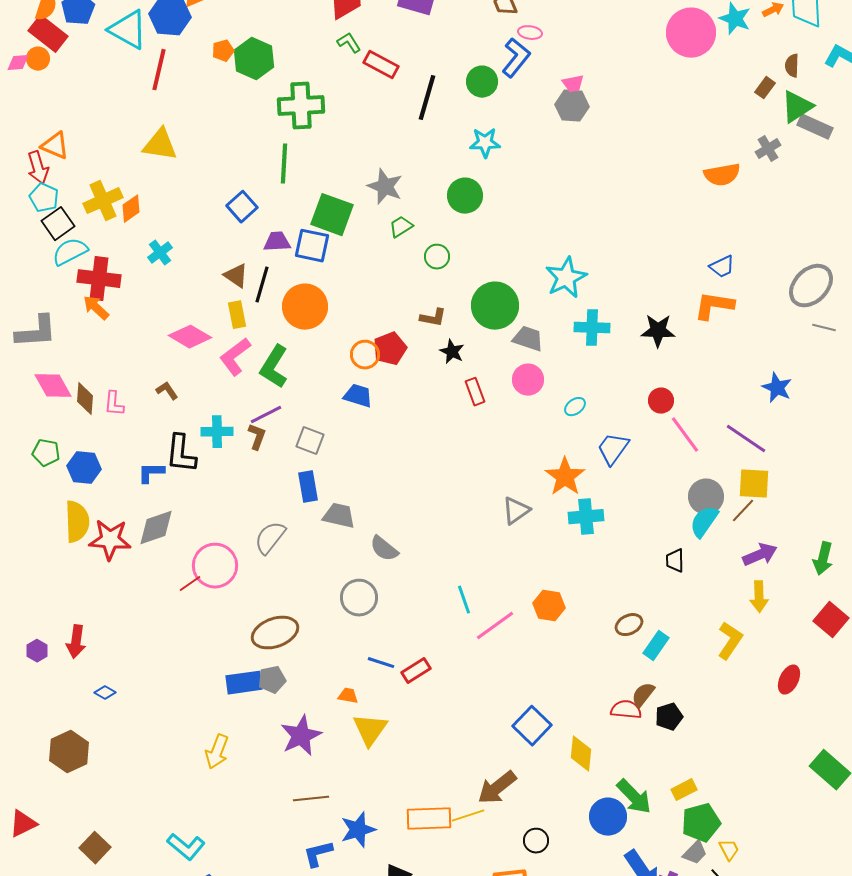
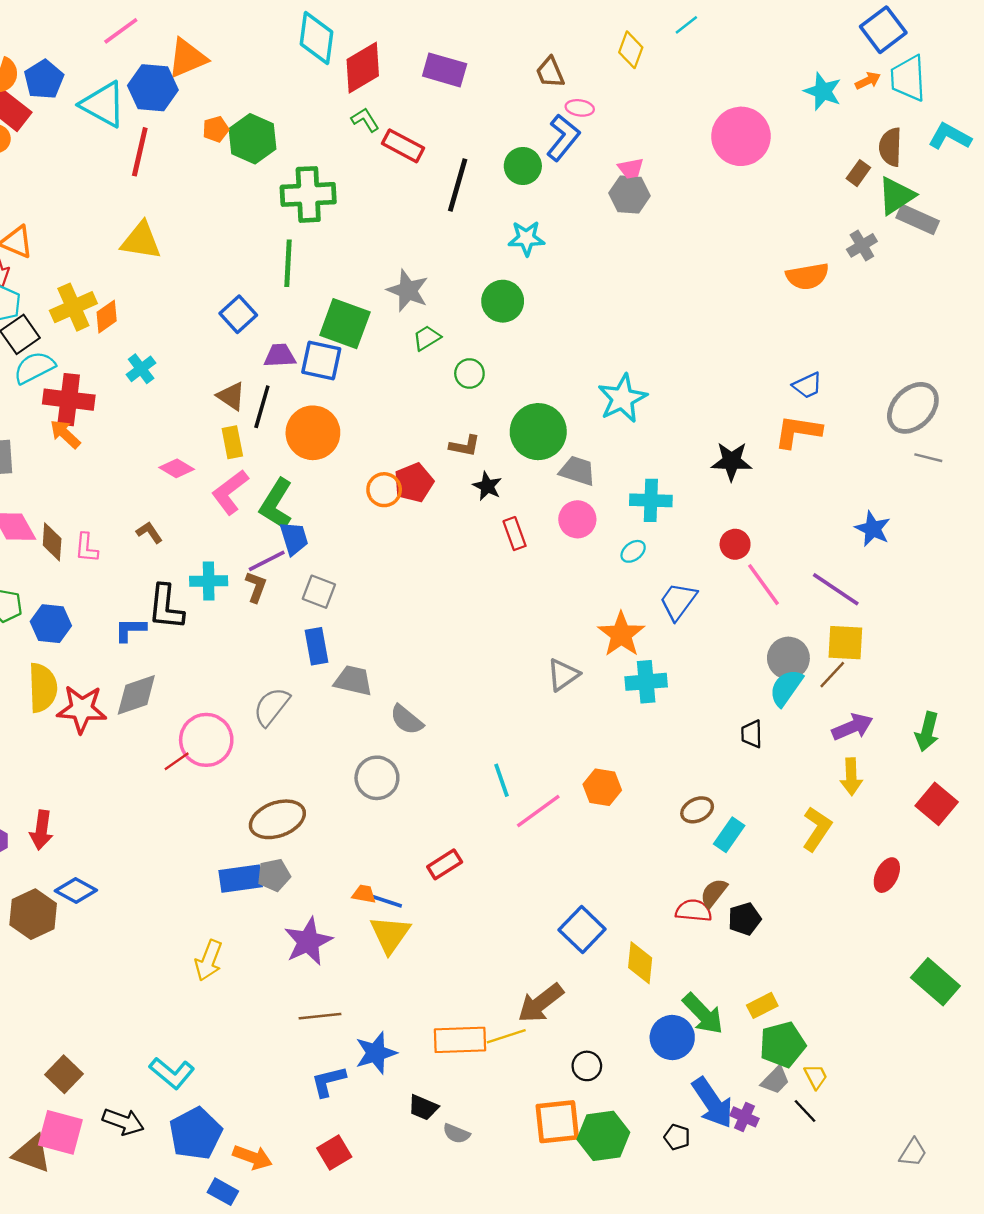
pink circle: (691, 33) -> (741, 136), moved
brown semicircle: (792, 66) -> (890, 147), size x1.4
cyan cross: (592, 328) -> (651, 500), moved
pink diamond: (190, 337) -> (177, 468), size x0.7
blue trapezoid: (358, 396) -> (294, 538), moved, turned 56
blue line: (381, 663) -> (386, 901), moved
blue diamond: (105, 693) -> (76, 890), size x1.6
brown hexagon: (69, 752) -> (33, 914), moved

